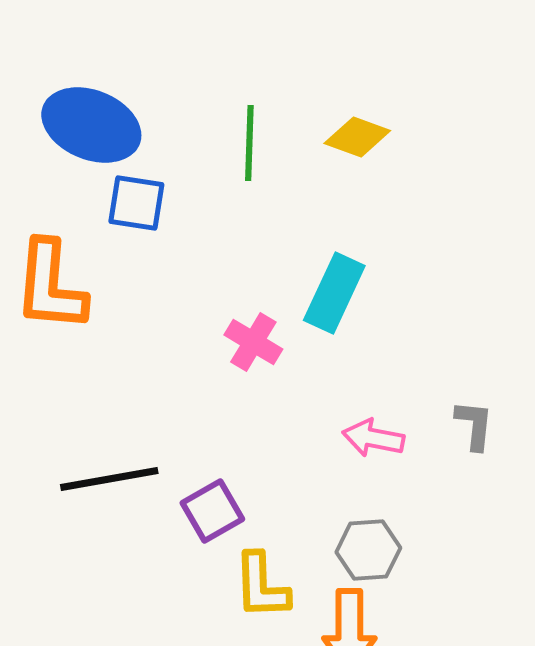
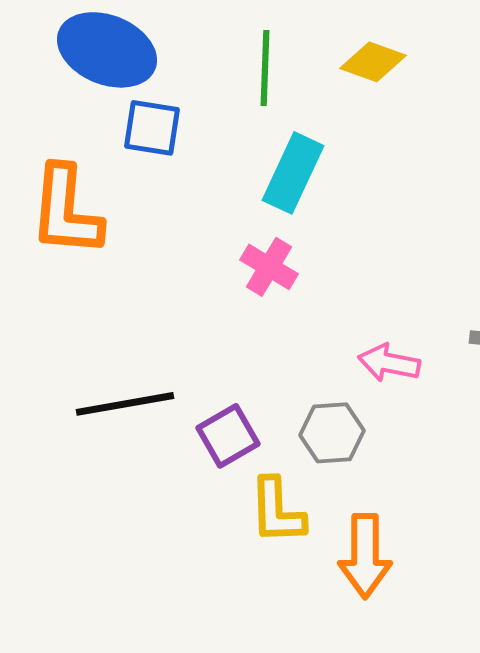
cyan rectangle: (334, 293) -> (293, 173), moved
gray hexagon: (368, 550) -> (332, 433), moved

